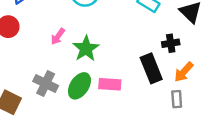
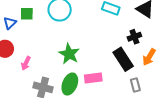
pink arrow: (58, 36) -> (26, 63), moved
gray rectangle: (177, 99) -> (135, 85), moved

